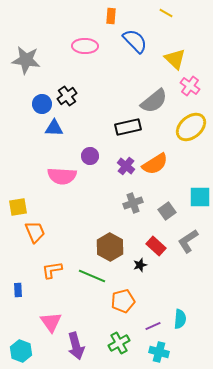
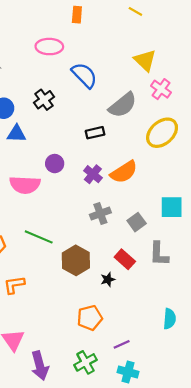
blue semicircle: (135, 41) -> (84, 75), moved
black cross: (67, 96) -> (44, 100), moved
black rectangle: (128, 127) -> (95, 133), size x0.7
gray L-shape: (188, 241) -> (159, 254), turned -55
green line: (92, 276) -> (39, 237), moved
cyan semicircle: (180, 319) -> (170, 319), moved

